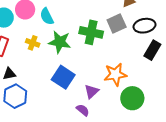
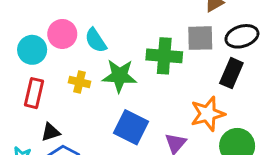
gray square: (117, 23) -> (200, 38), turned 30
black rectangle: (152, 50) -> (231, 73), moved

